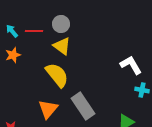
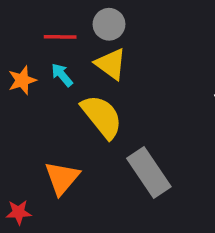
cyan arrow: (12, 31) -> (62, 75), moved
orange triangle: (48, 109) -> (62, 178), moved

